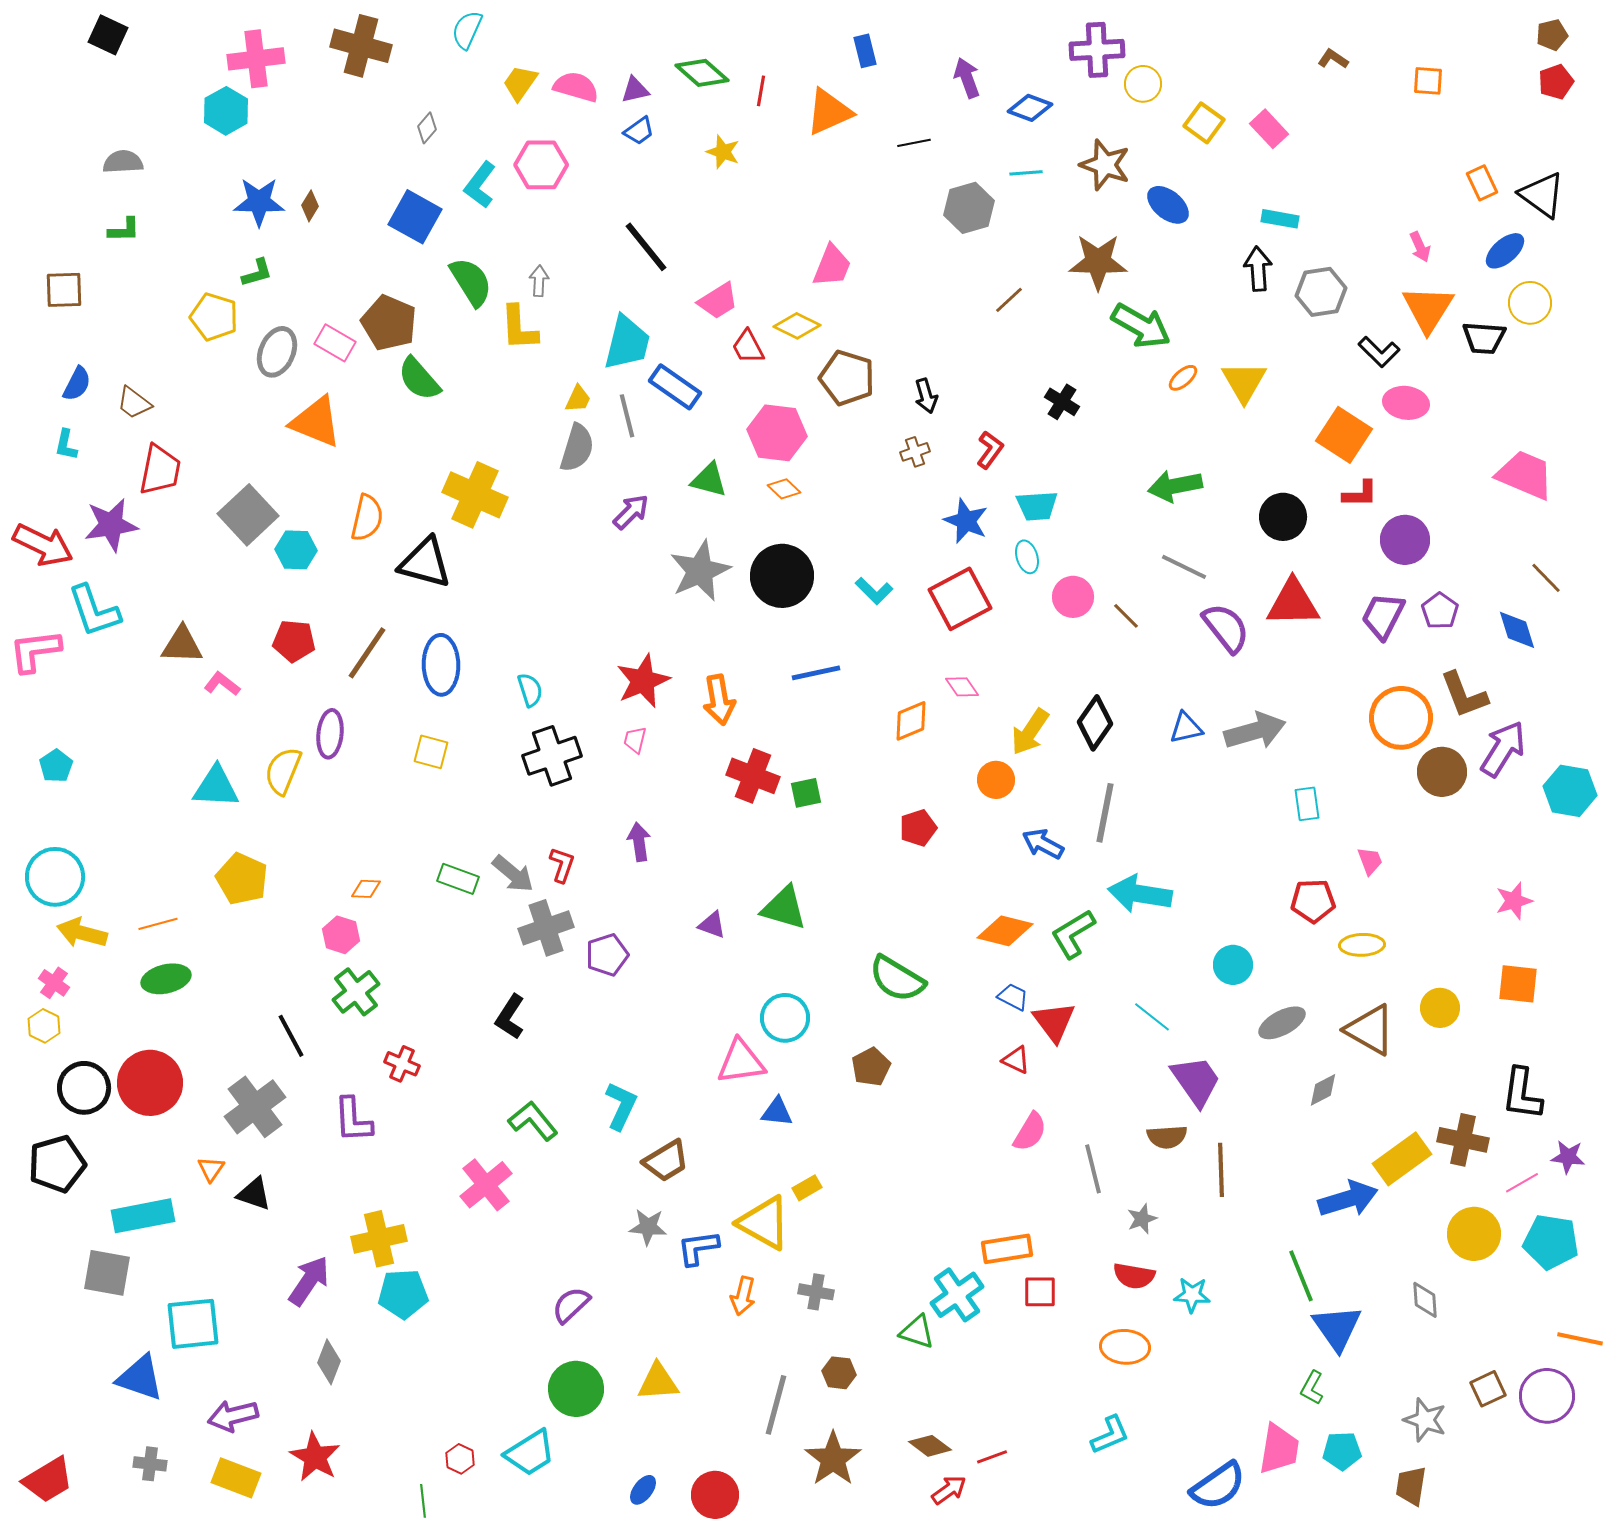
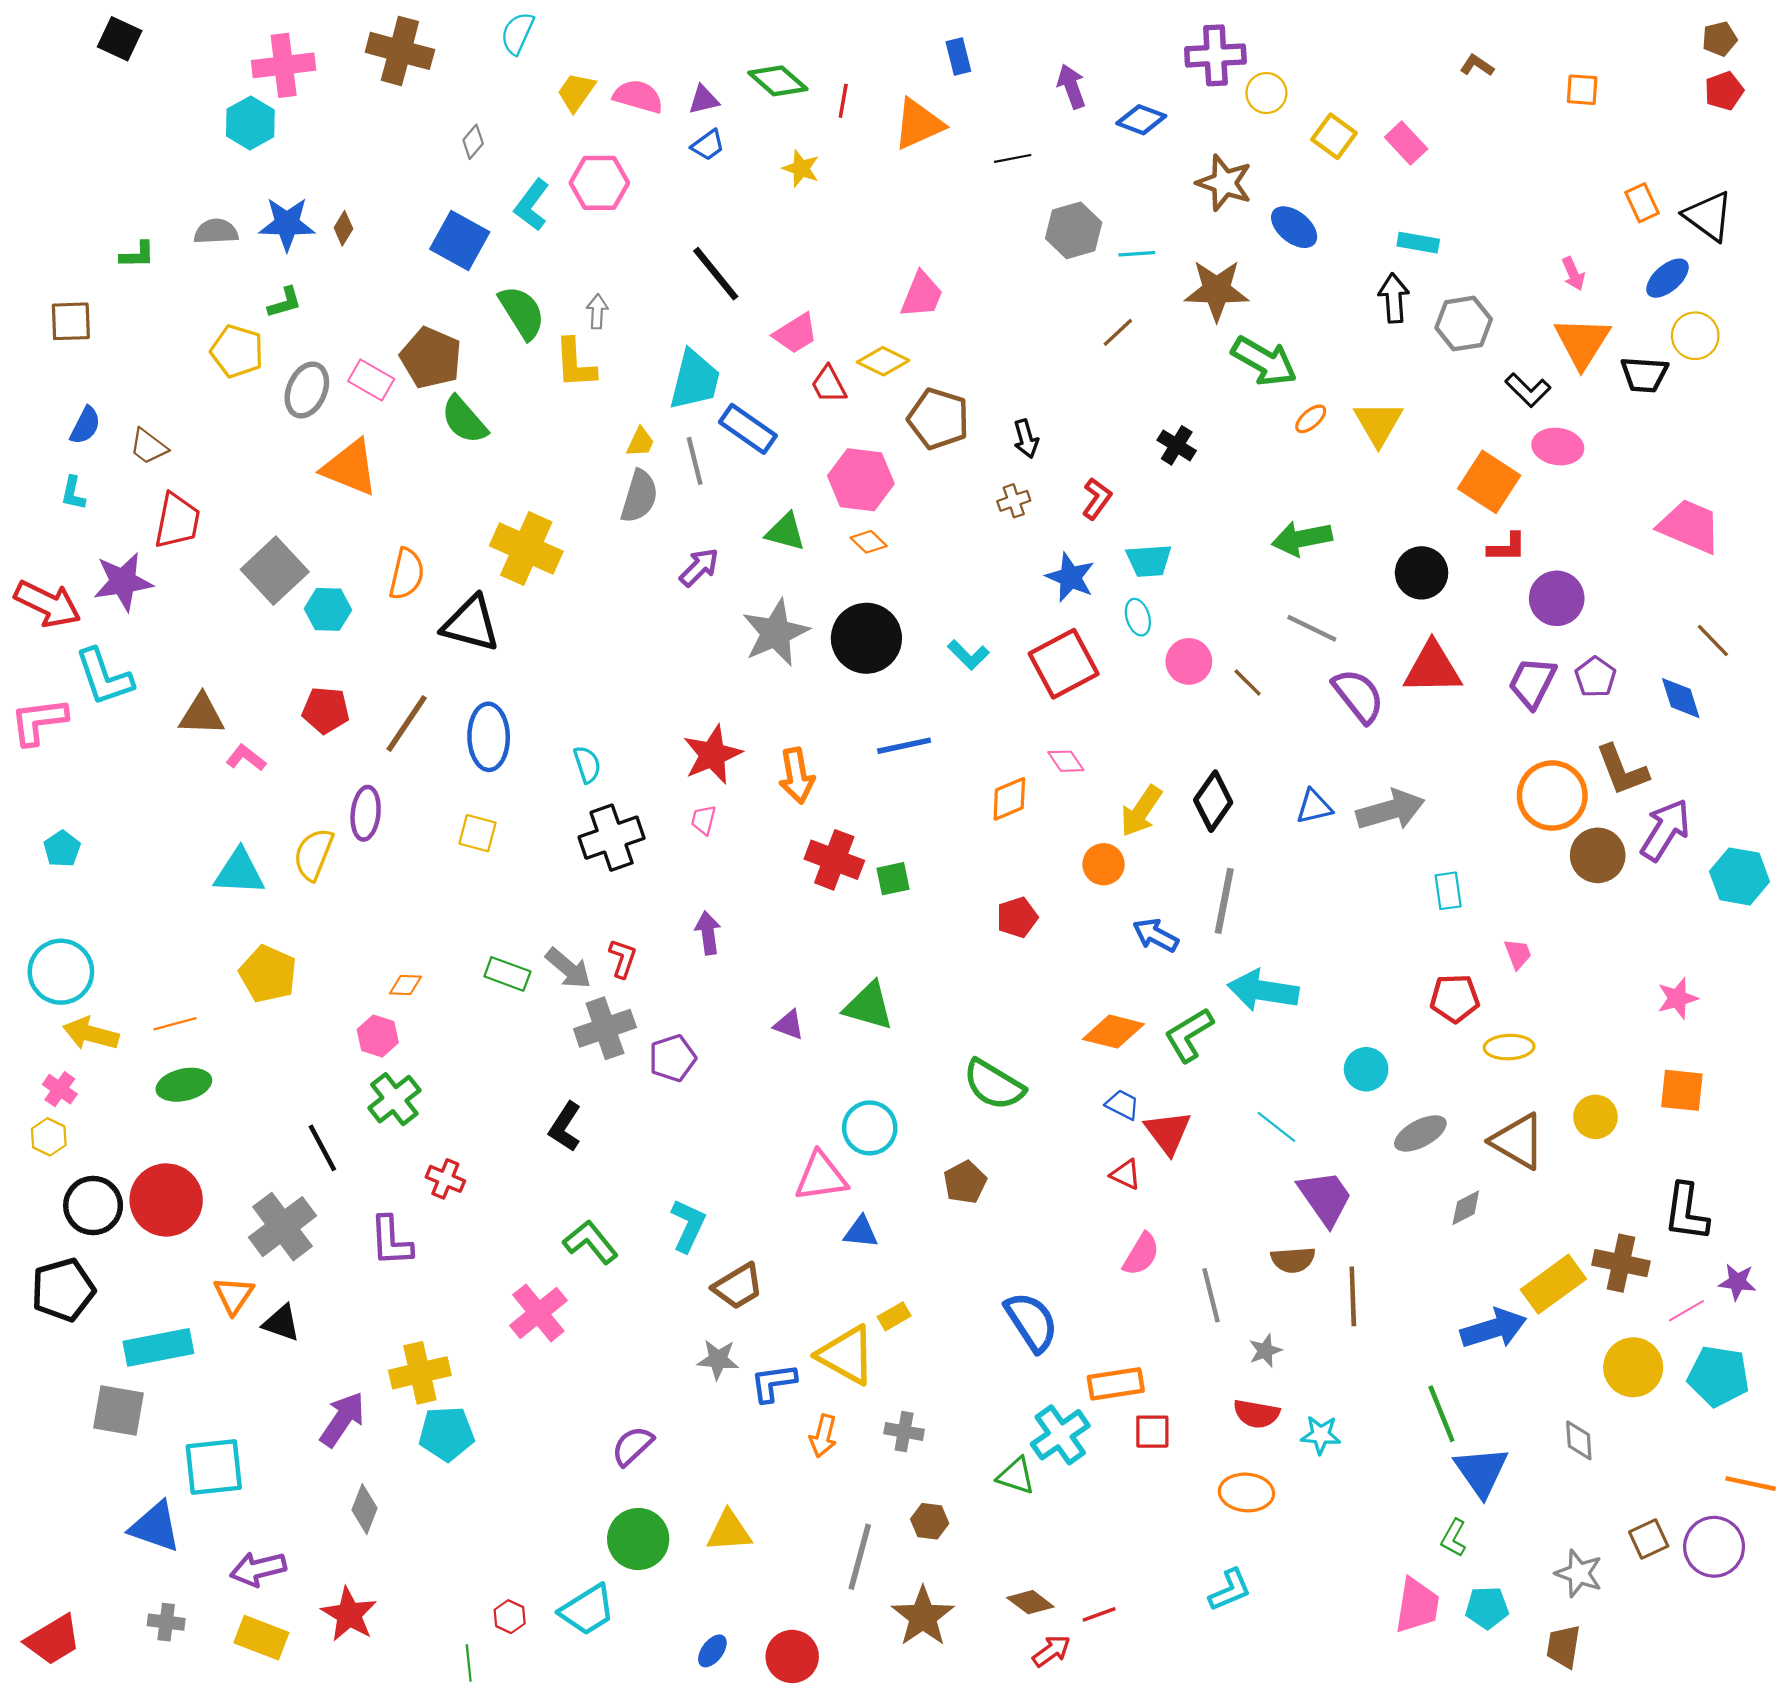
gray semicircle: (123, 162) -> (216, 232), moved
cyan line: (1026, 173) -> (1137, 254), moved
orange triangle: (211, 1169) -> (234, 1295), size x1.4
blue semicircle: (1218, 1486) -> (1032, 1322), moved, turned -88

